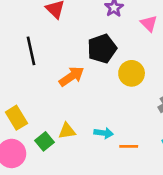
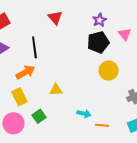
black pentagon: (102, 49) -> (98, 42), moved
orange arrow: (72, 76) -> (25, 72), moved
yellow triangle: (67, 131) -> (56, 90), moved

